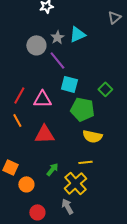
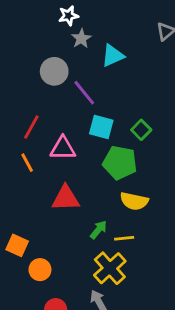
gray star: (57, 37) -> (81, 39), moved
green square: (105, 89) -> (141, 130), moved
red line: (19, 95) -> (31, 127), moved
orange line: (17, 120) -> (27, 163), moved
green arrow: (52, 169) -> (98, 230), moved

